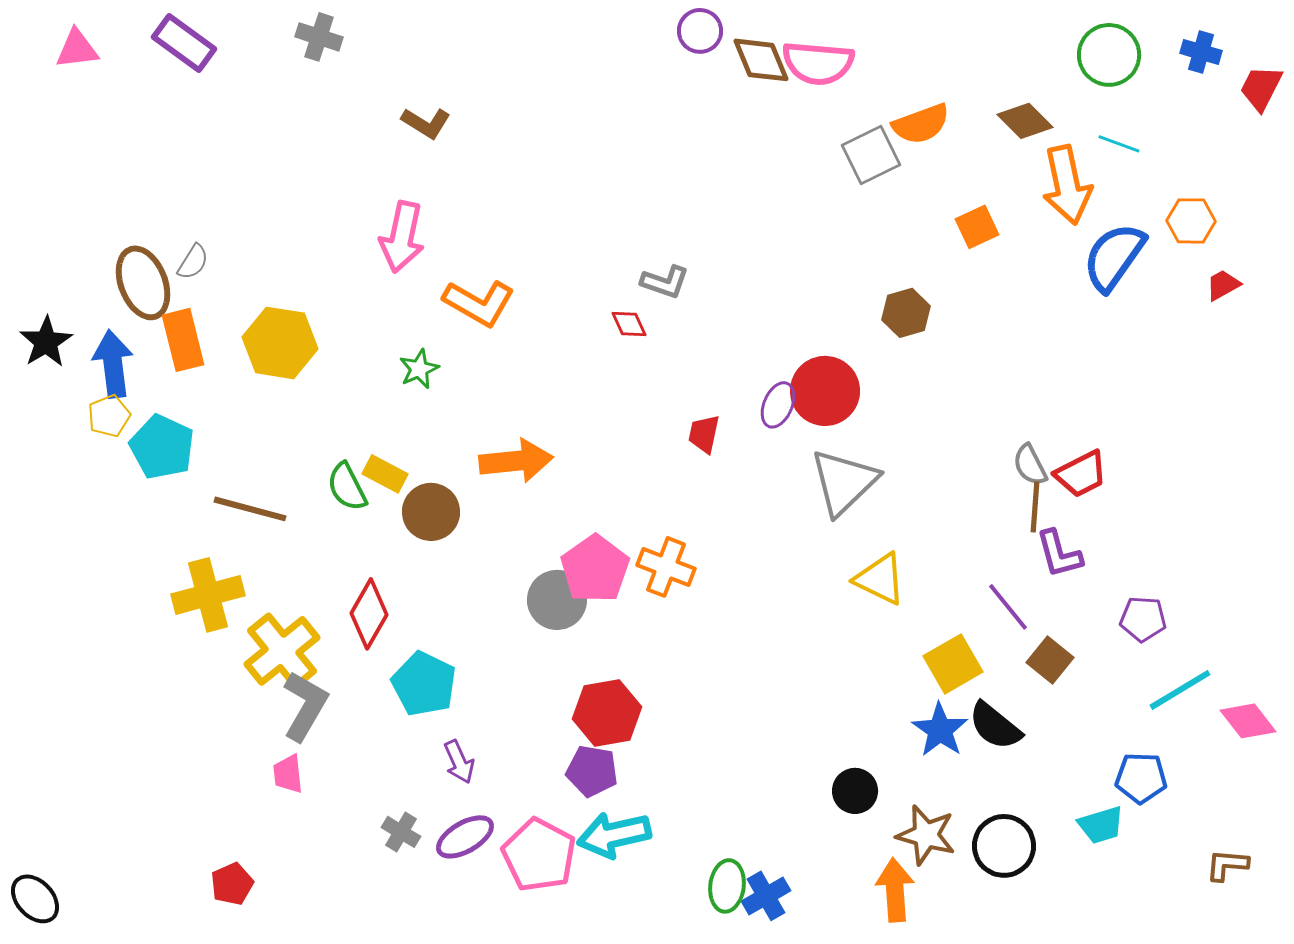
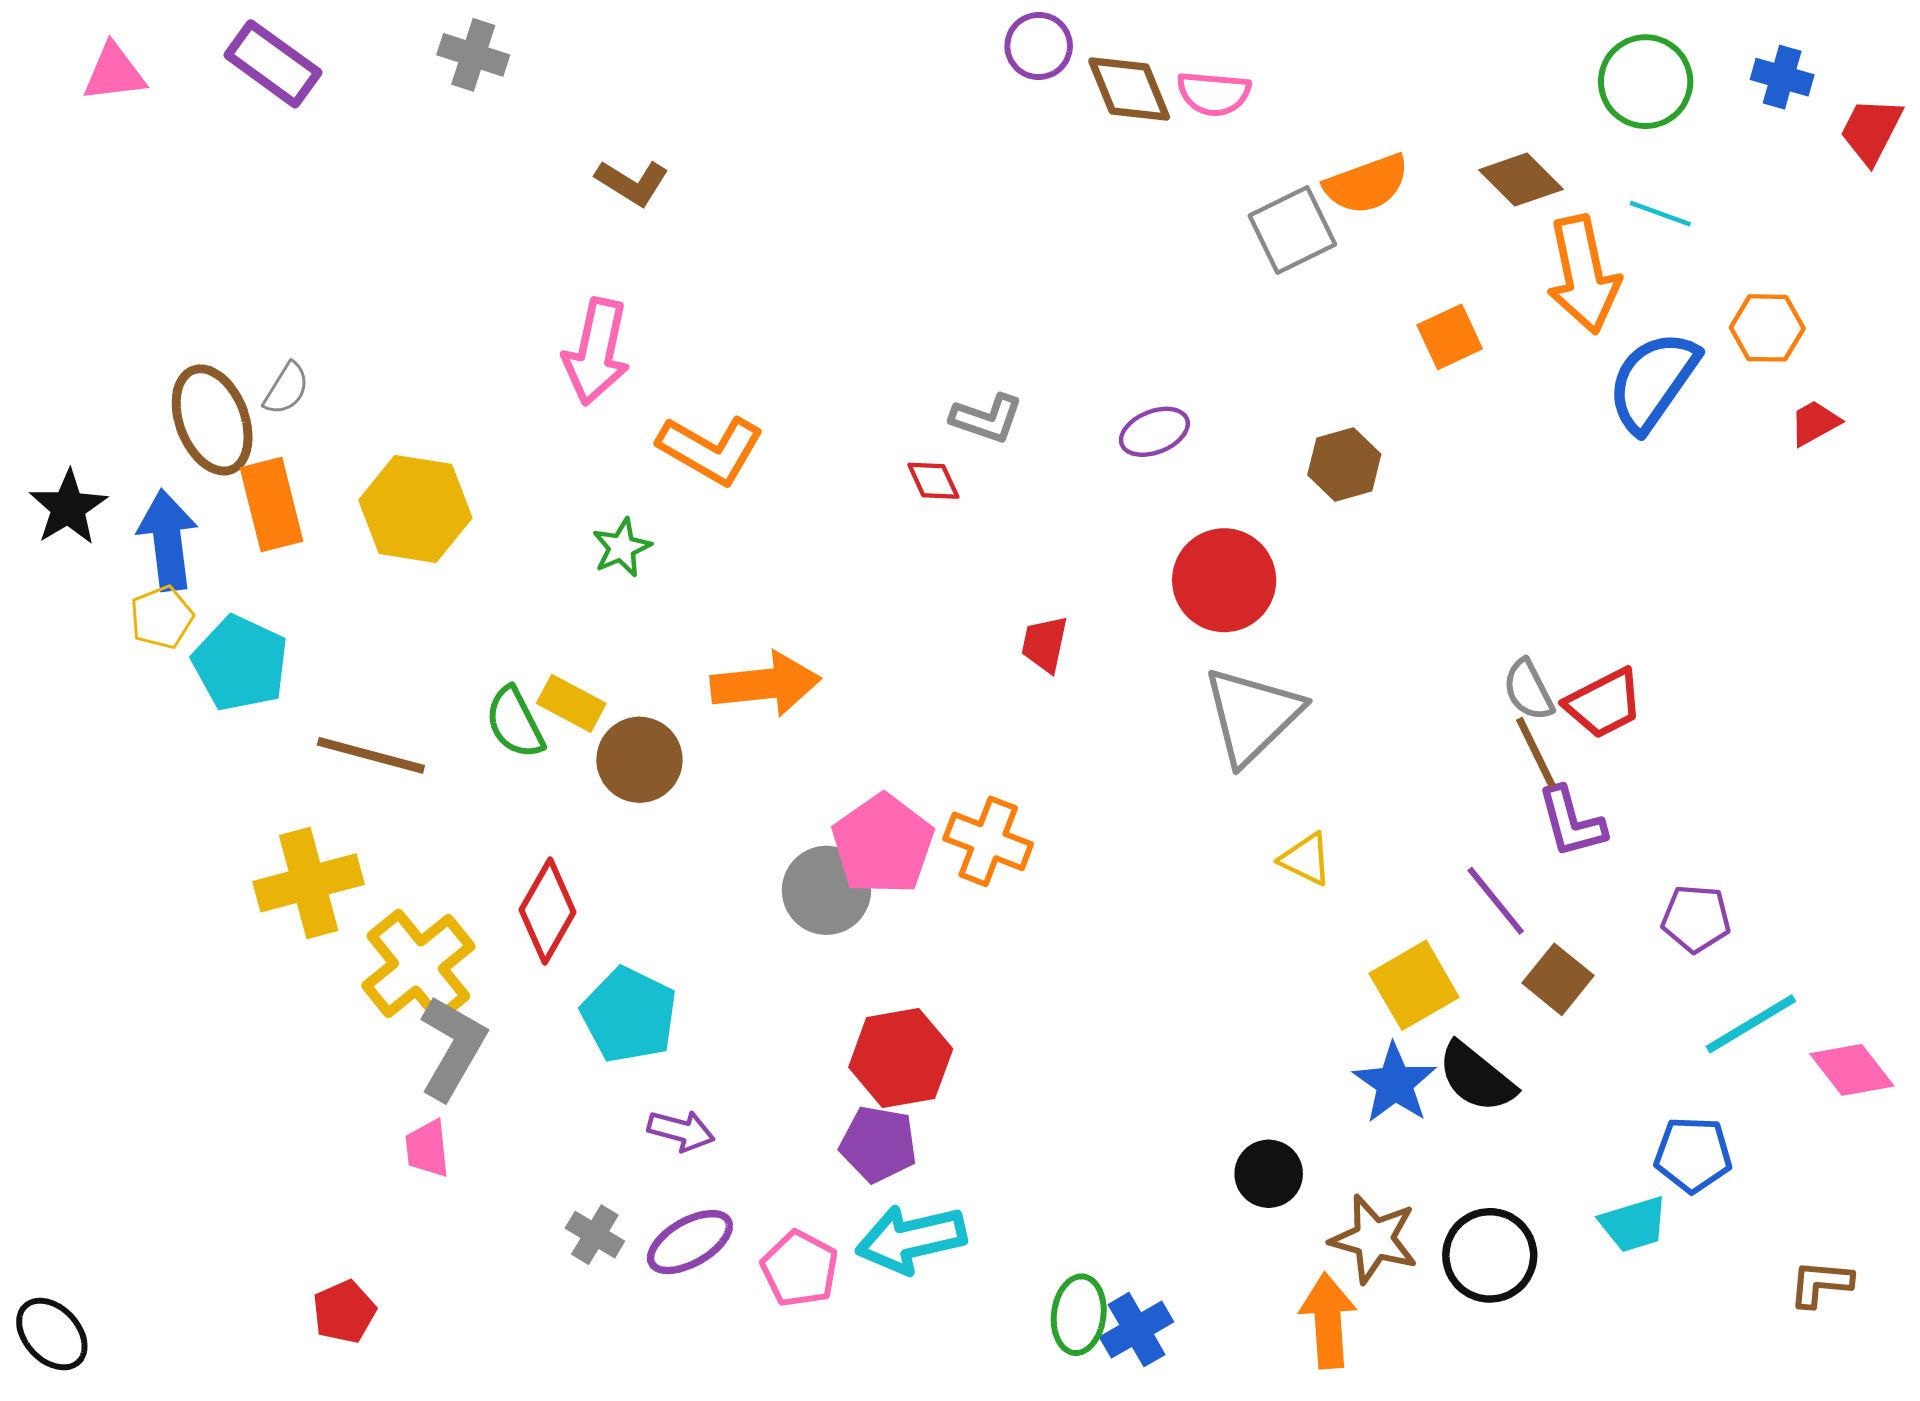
pink semicircle: (818, 63) -> (1214, 93), size x0.7
purple ellipse: (778, 405) -> (1154, 432), moved, turned 45
brown line: (1035, 507) -> (1536, 752), turned -30
yellow triangle: (880, 579) -> (1306, 859), size x0.7
purple arrow: (459, 762) -> (681, 1131), turned -51
pink pentagon: (539, 855) -> (800, 1269), size x0.7

